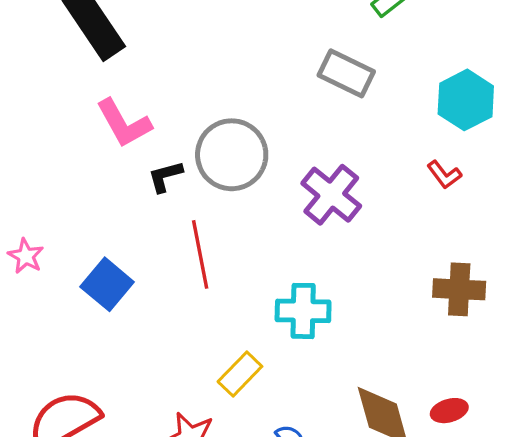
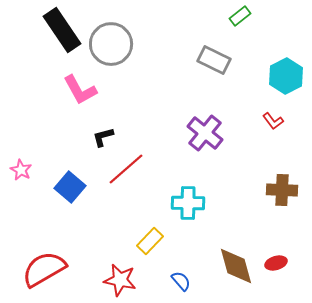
gray circle: (232, 155) -> (111, 44), moved
black L-shape: (165, 176) -> (103, 137), moved
red line: (200, 254) -> (126, 169), turned 60

